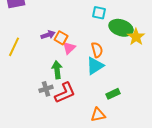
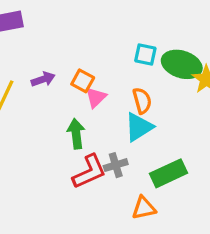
cyan square: (99, 13) -> (145, 54), moved
purple arrow: (48, 35) -> (43, 79), moved
gray cross: (46, 89) -> (116, 165), moved
green rectangle: (113, 94) -> (169, 173), size x1.5

